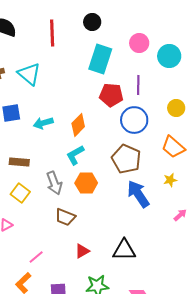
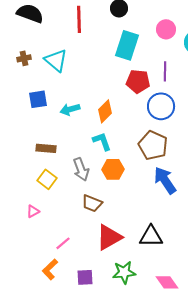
cyan L-shape: (75, 155) -> (102, 141), turned 100
red triangle: (82, 251) -> (109, 237), size x1.8

